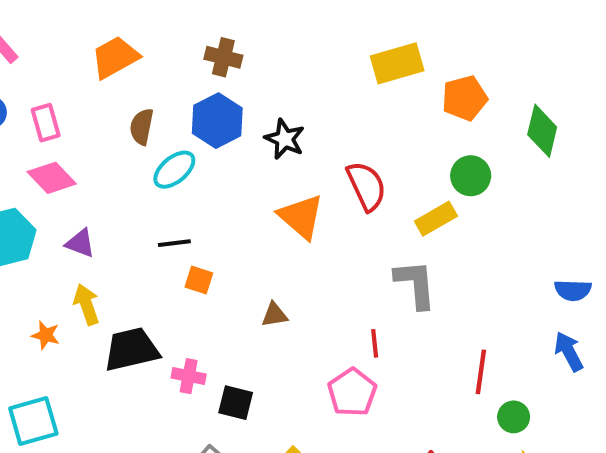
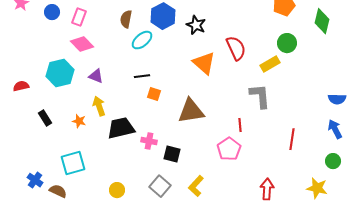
pink rectangle: (46, 123) -> (79, 17), turned 36
brown triangle: (274, 315) -> (191, 111), size x2.0
green circle: (514, 417) -> (333, 161), moved

